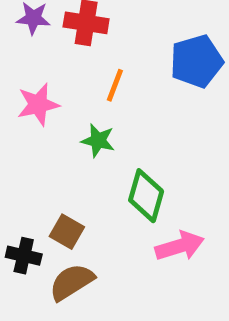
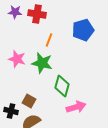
pink star: (38, 104) -> (17, 59), moved, turned 30
green star: (98, 140) -> (42, 63), size x1.5

